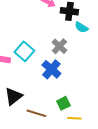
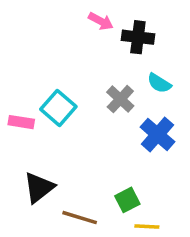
cyan semicircle: (81, 27) -> (159, 83), moved
blue cross: (51, 69) -> (157, 134), moved

